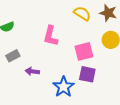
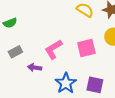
pink L-shape: (51, 36) -> (53, 49), moved, turned 45
purple square: (87, 74) -> (95, 85), moved

